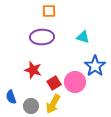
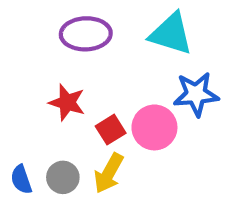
cyan triangle: (83, 37) -> (171, 34), size x1.6
blue star: (95, 66) -> (196, 94), turned 30
blue semicircle: (11, 97) -> (21, 179), moved

